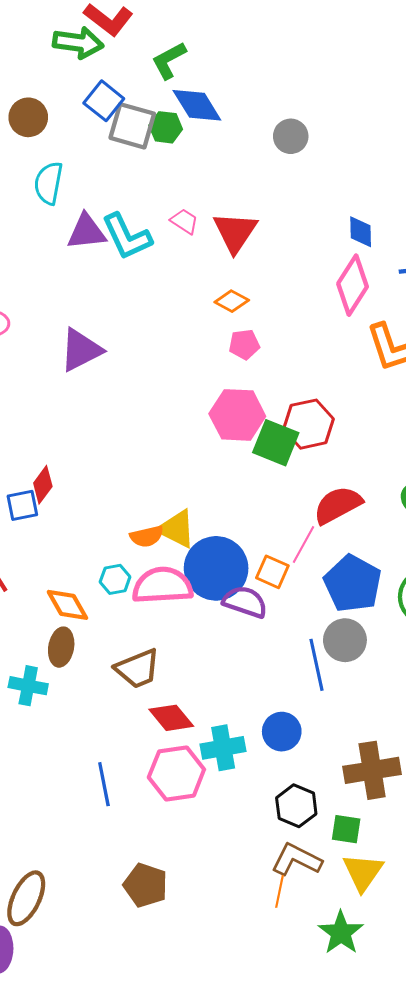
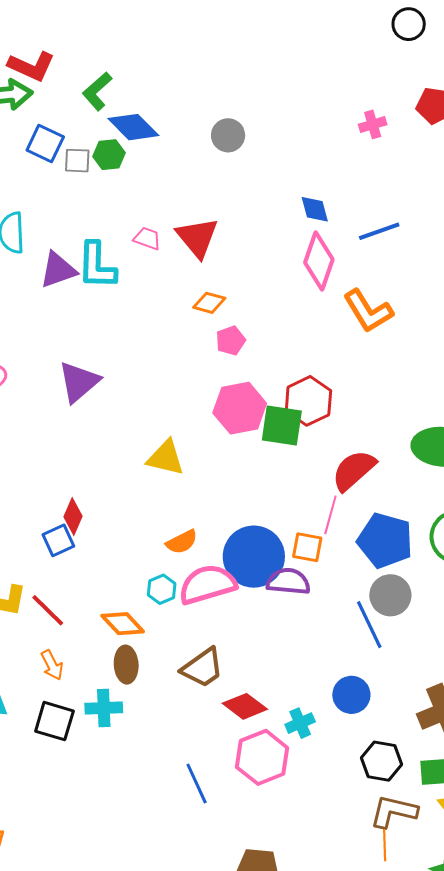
gray square: (132, 126) -> (77, 161), size x0.6
cyan L-shape: (127, 237) -> (97, 266), turned 40
yellow triangle: (176, 529) -> (166, 458), moved
cyan cross: (223, 748) -> (300, 723), size x0.7

